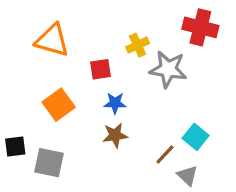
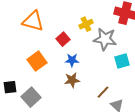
red square: (101, 69) -> (63, 39), turned -32
cyan square: (196, 137) -> (122, 61), moved, turned 35
gray square: (49, 163) -> (31, 97), turned 36

